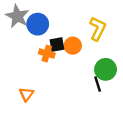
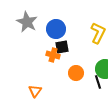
blue circle: (38, 24) -> (56, 29), moved
orange circle: (73, 46) -> (76, 73), moved

